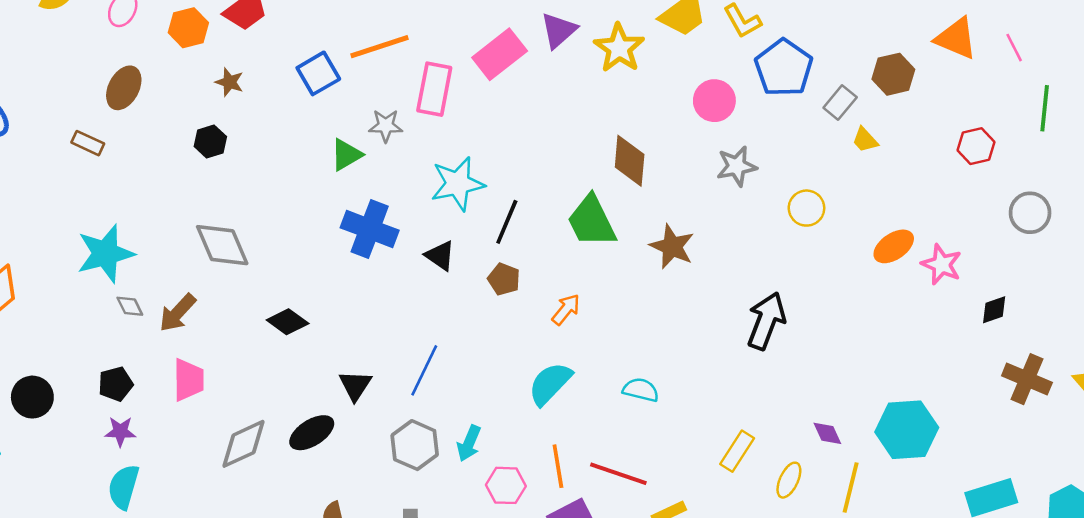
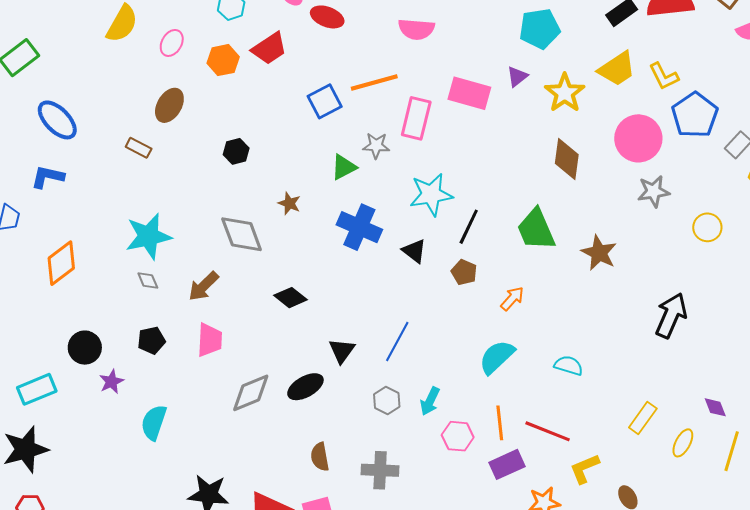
purple triangle: (559, 30) -> (517, 77), size x0.7
pink rectangle: (500, 54) -> (469, 93), turned 51
brown star: (229, 82) -> (289, 203), moved
pink circle: (714, 101) -> (638, 138), size x1.4
brown diamond: (630, 161) -> (567, 159), moved
gray diamond: (130, 306) -> (148, 280), moved
purple star: (120, 432) -> (111, 382), moved, turned -30
gray hexagon: (415, 445) -> (387, 401), size x0.7

